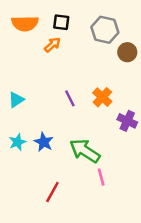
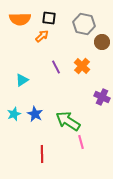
orange cross: (102, 97) -> (82, 66), moved
purple line: (70, 98) -> (56, 67), moved
cyan triangle: (16, 100) -> (22, 80), moved
red line: (52, 192) -> (42, 154), turned -30

